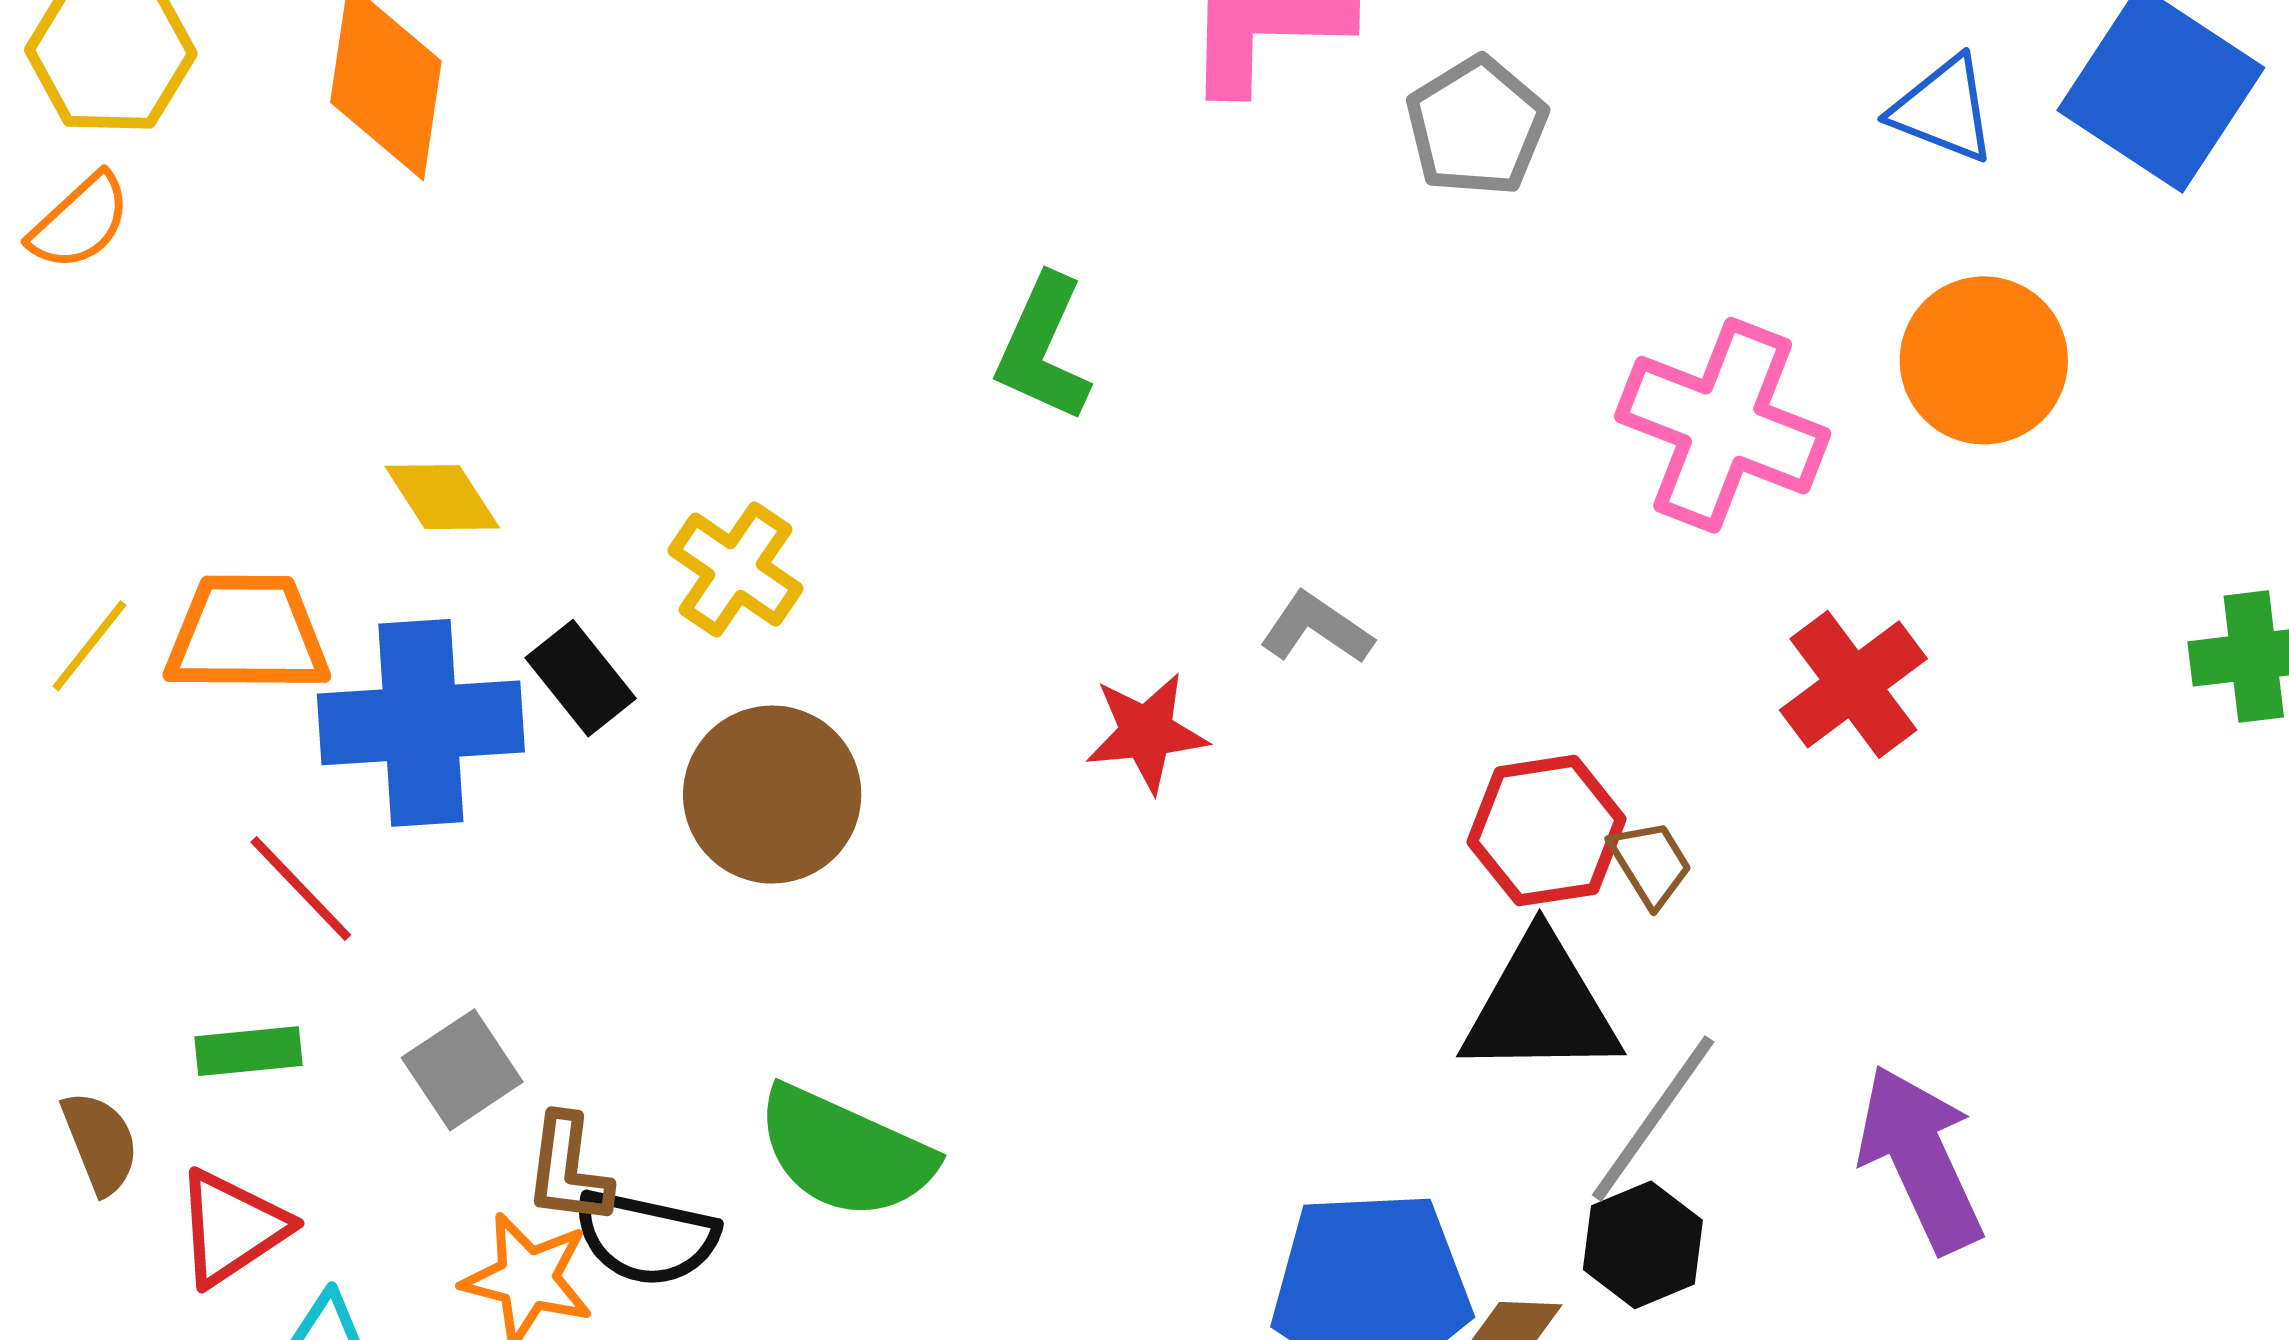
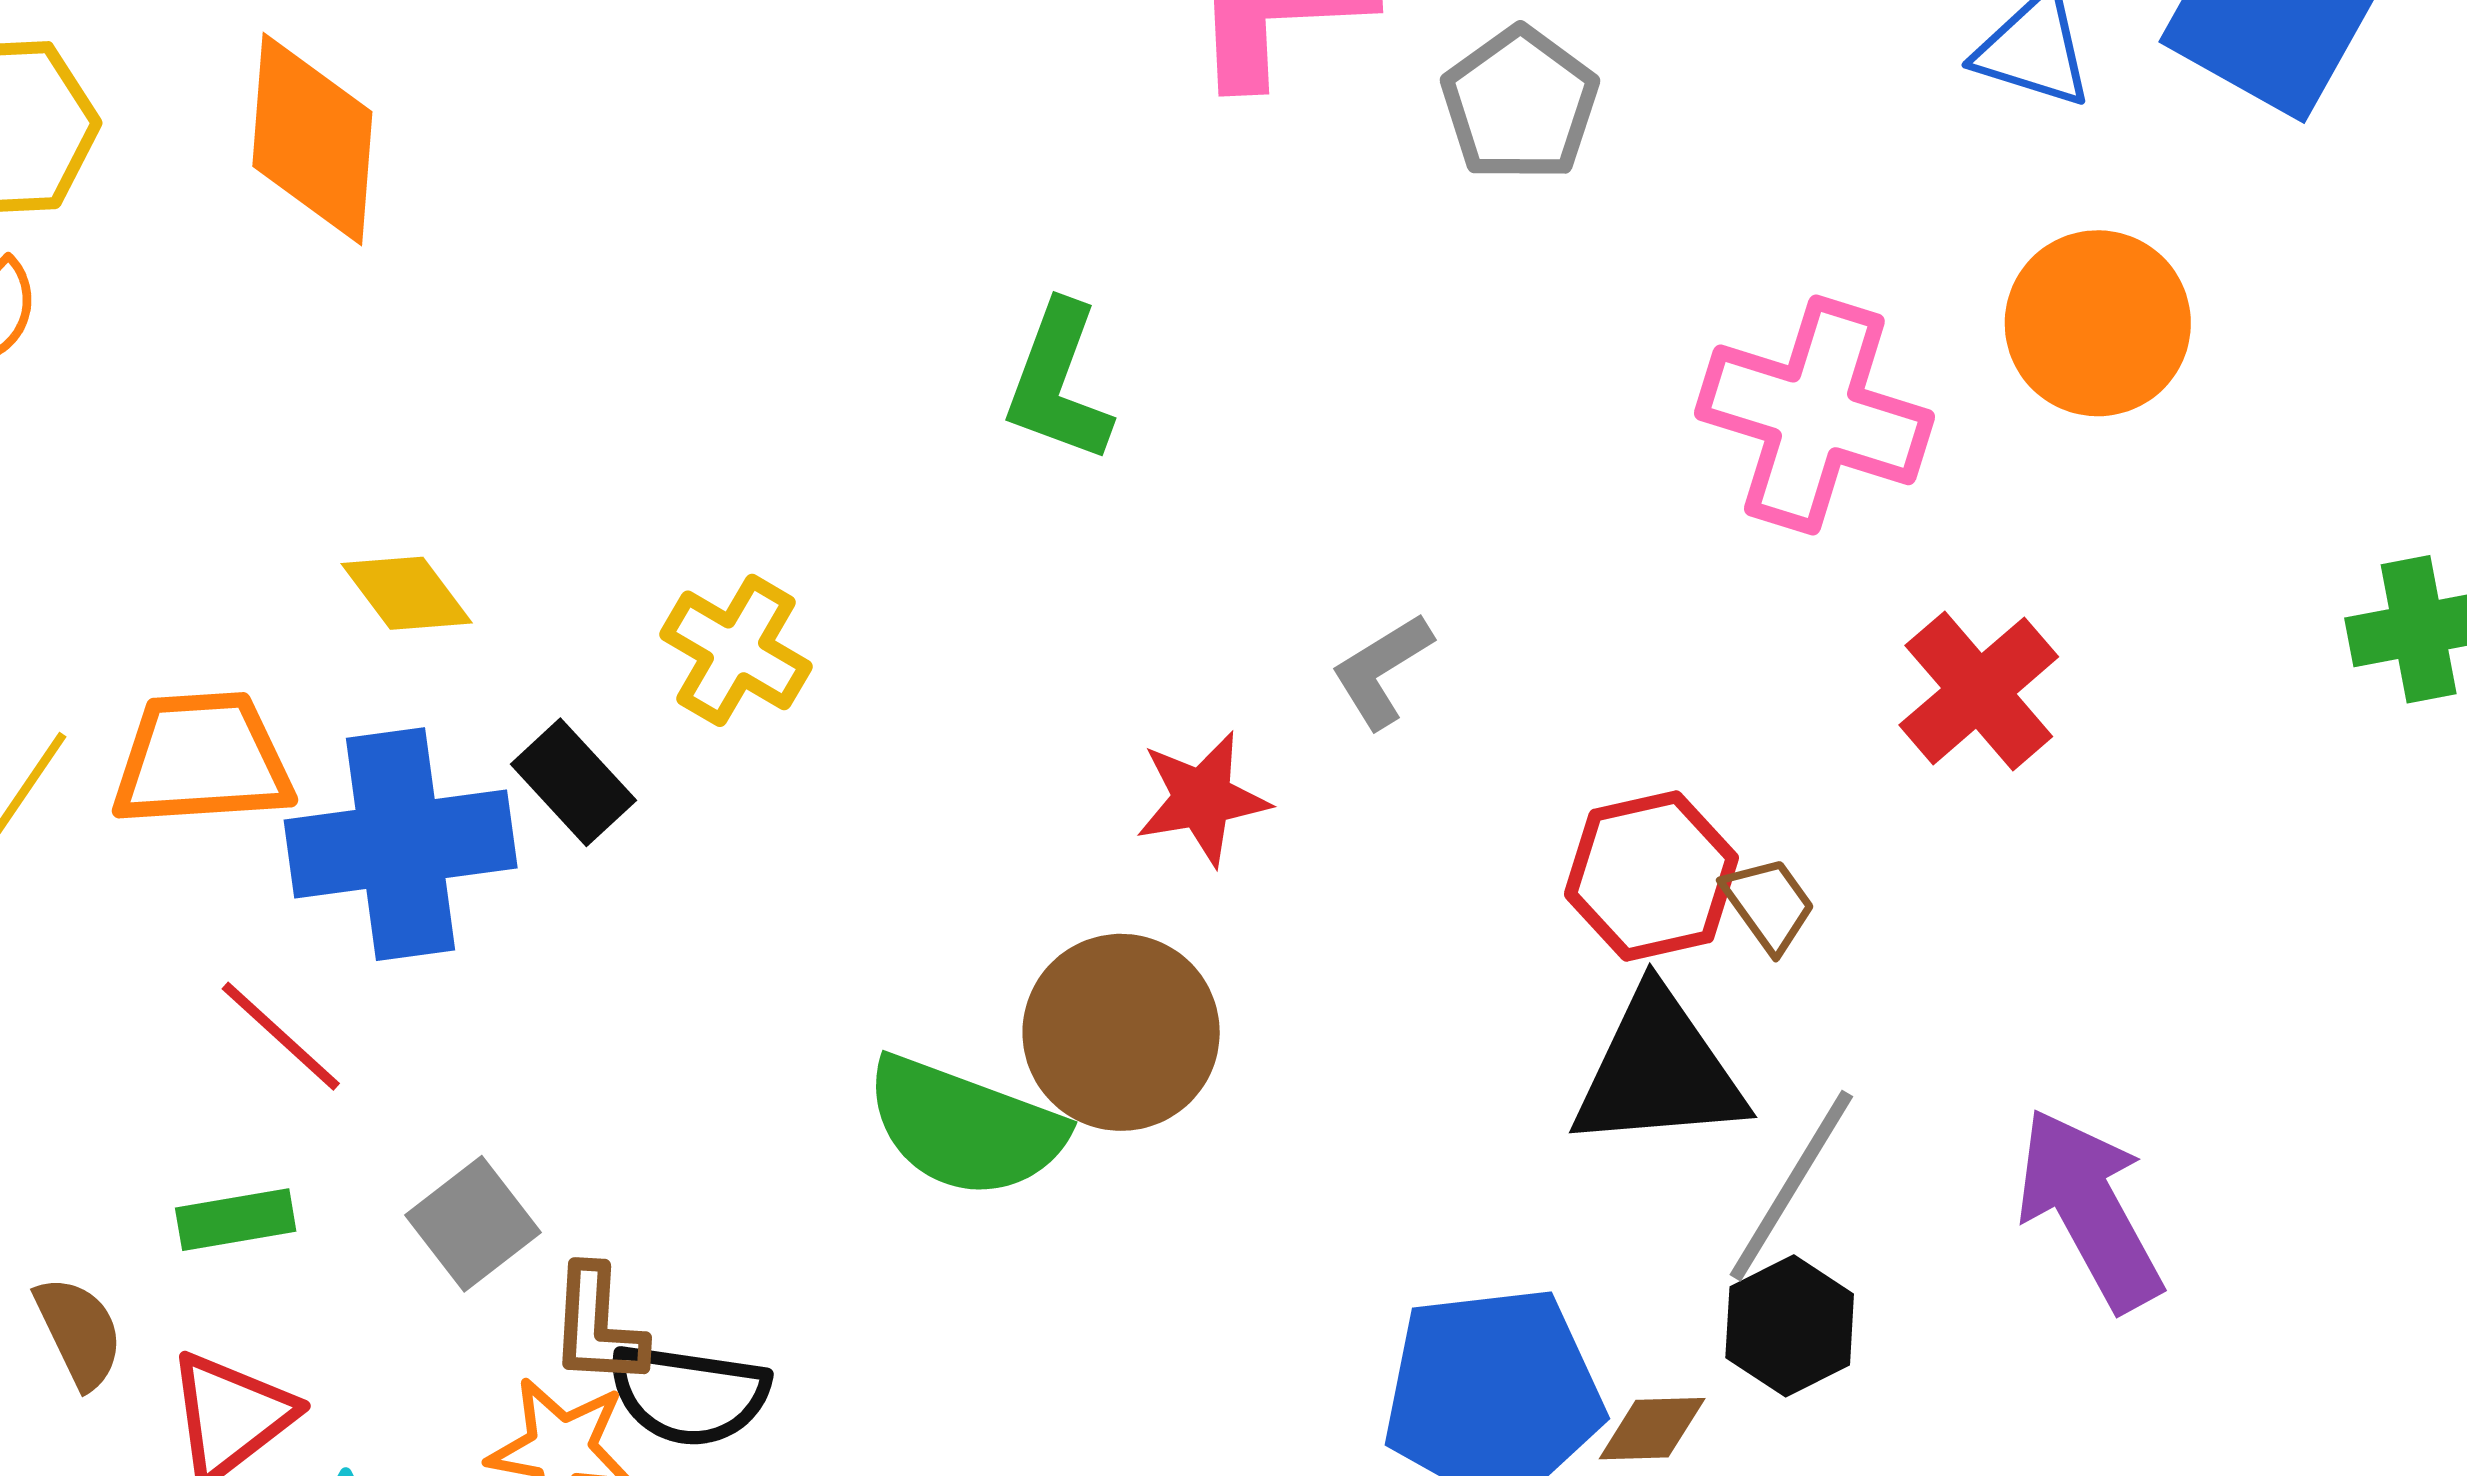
gray L-shape: (1316, 628) -> (1382, 670), turned -62
brown circle: (772, 795) -> (1121, 1032), moved
green semicircle: (845, 1153) -> (965, 1127), moved

